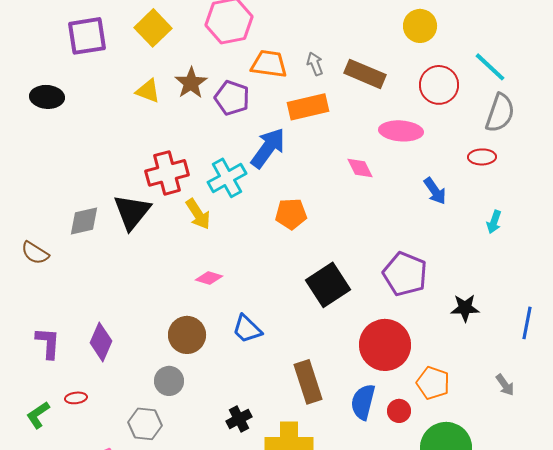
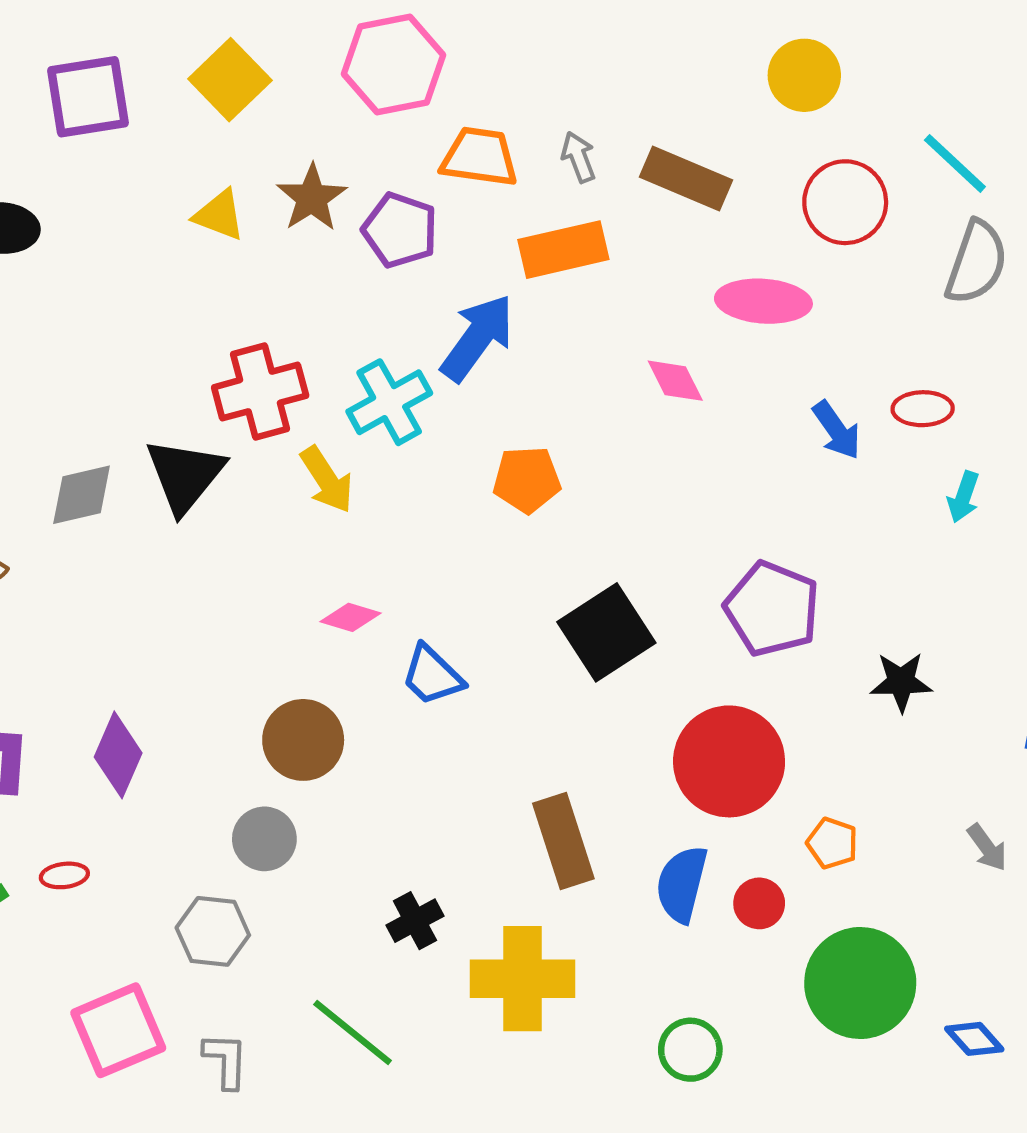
red ellipse: (482, 157) -> (923, 409), moved
blue trapezoid: (247, 329) -> (432, 675), moved
orange pentagon: (433, 383) -> (832, 843), size x0.7

